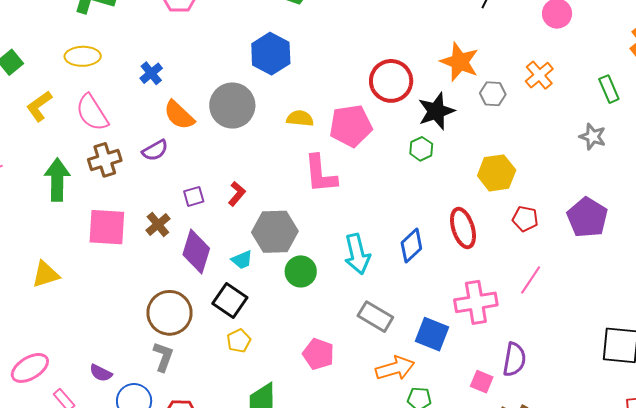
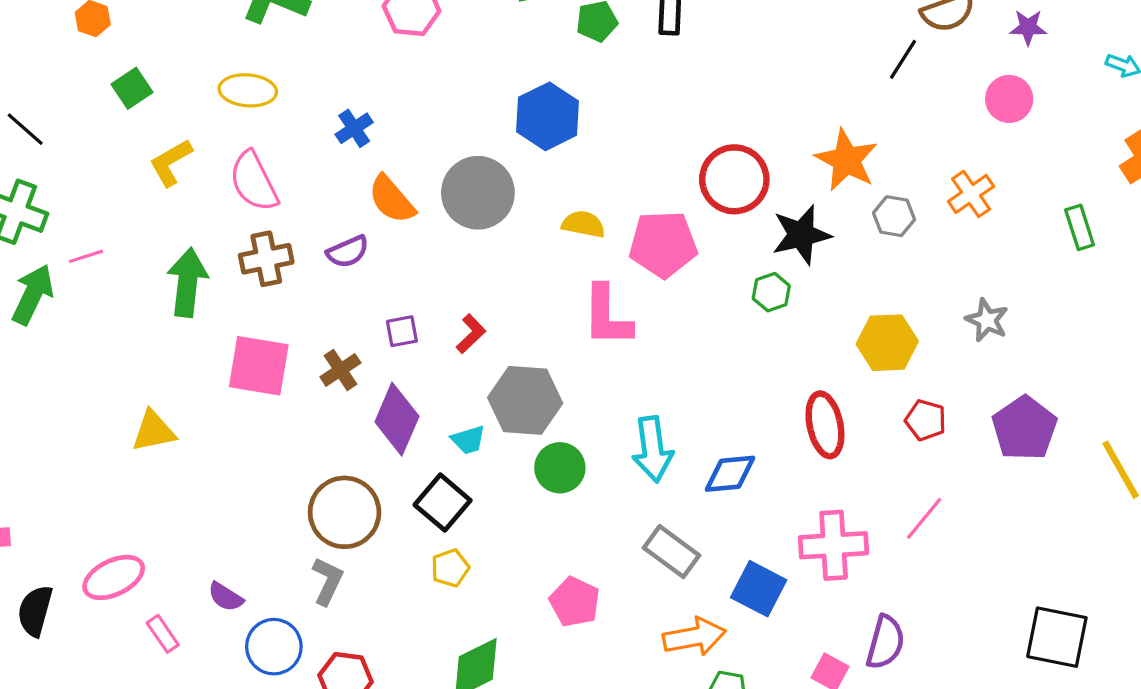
gray star: (593, 137) -> (987, 320), moved
blue diamond: (411, 246) -> (730, 474), moved, turned 32

